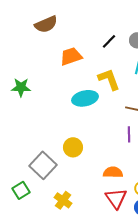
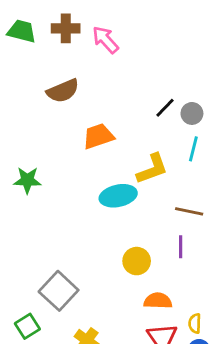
black line: (109, 41) -> (165, 108), moved
yellow L-shape: (109, 79) -> (152, 169), turned 90
yellow circle: (73, 147) -> (137, 261), moved

